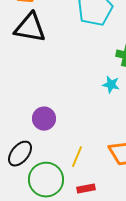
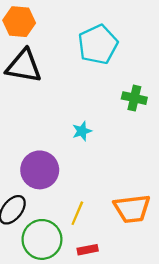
cyan star: (111, 85) -> (82, 131), moved, turned -30
purple circle: (44, 119) -> (40, 170), size x1.4

